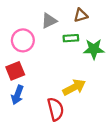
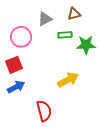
blue arrow: (17, 95) -> (16, 87), turned -138
red semicircle: (56, 109) -> (44, 111), moved

